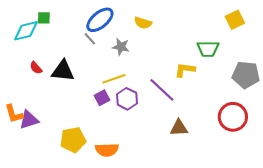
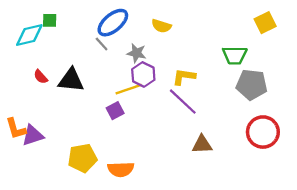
yellow L-shape: (185, 70) -> (184, 77), moved
gray pentagon: (246, 75) -> (252, 85), moved
purple hexagon: (127, 99) -> (143, 74), moved

